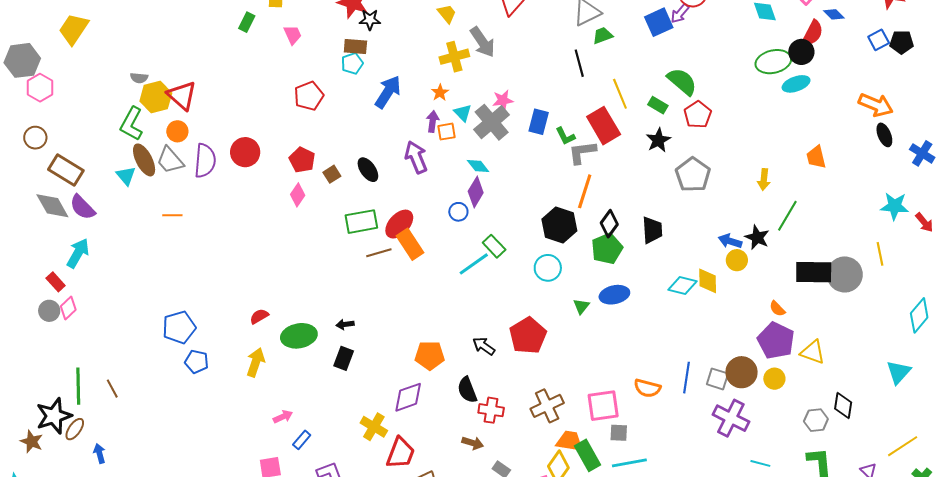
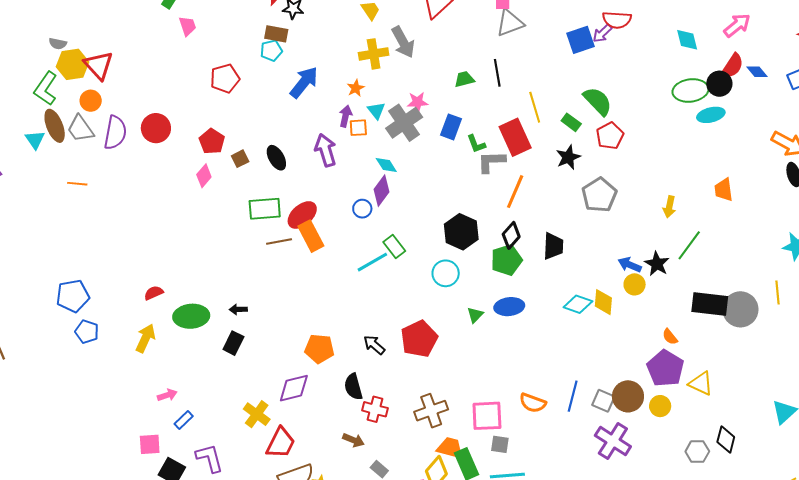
blue diamond: (834, 14) -> (757, 72), moved
pink trapezoid: (293, 35) -> (188, 26), moved
green trapezoid: (603, 36) -> (464, 79), moved
orange line: (585, 191) -> (515, 192), moved

